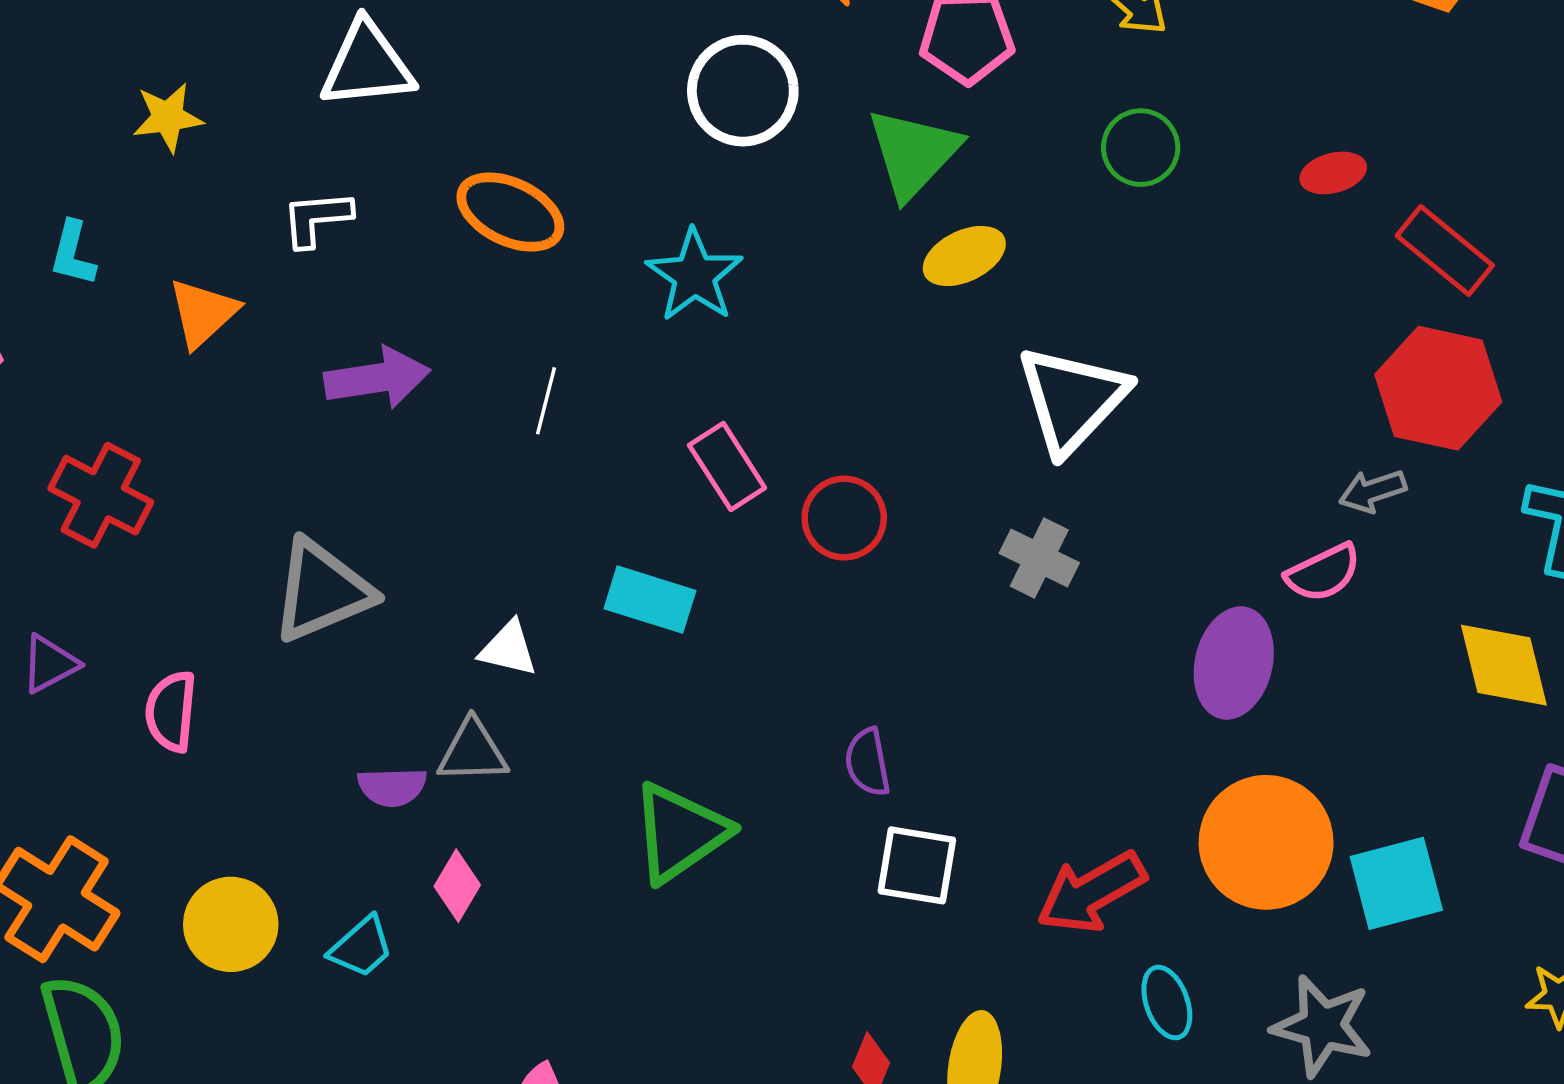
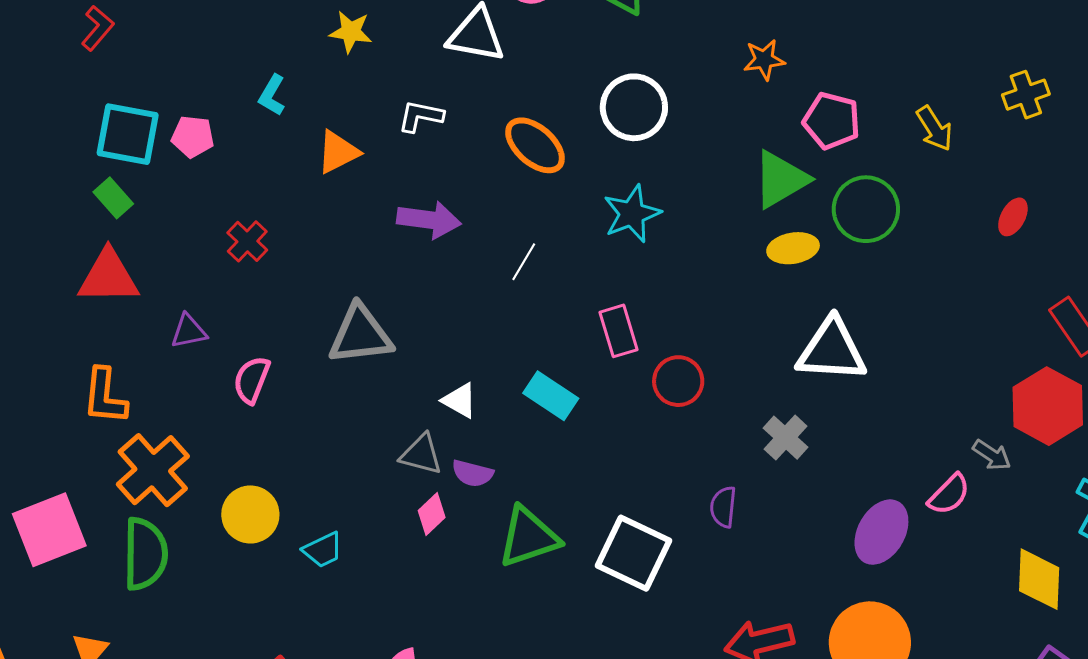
white circle: (743, 91) -> (634, 107), moved
green circle: (1141, 148) -> (866, 209), moved, size x1.4
red ellipse: (1333, 173) -> (1013, 217), moved, turned -63
white triangle: (1072, 399) -> (832, 350), turned 34
gray arrow: (1373, 491) -> (992, 455), turned -144
red cross: (101, 495) -> (247, 241), size x0.7
pink semicircle: (1323, 573) -> (949, 494), turned -36
purple semicircle: (868, 762) -> (723, 507), moved
purple semicircle: (392, 787) -> (472, 473), moved
white square: (917, 865) -> (633, 553), moved, size x1.4
pink diamond: (457, 886) -> (432, 514), moved

